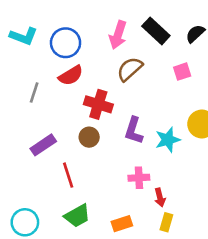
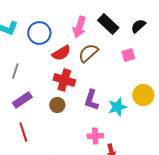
red semicircle: (71, 76) -> (61, 53), moved
purple rectangle: (43, 145) -> (22, 100), moved
red line: (68, 175) -> (23, 132), moved

